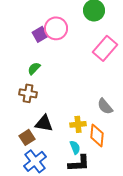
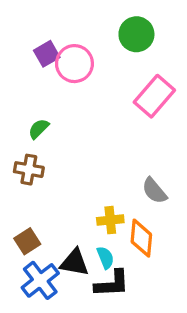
purple square: (40, 34) -> (47, 54), moved
black triangle: (44, 123) -> (74, 262), moved

